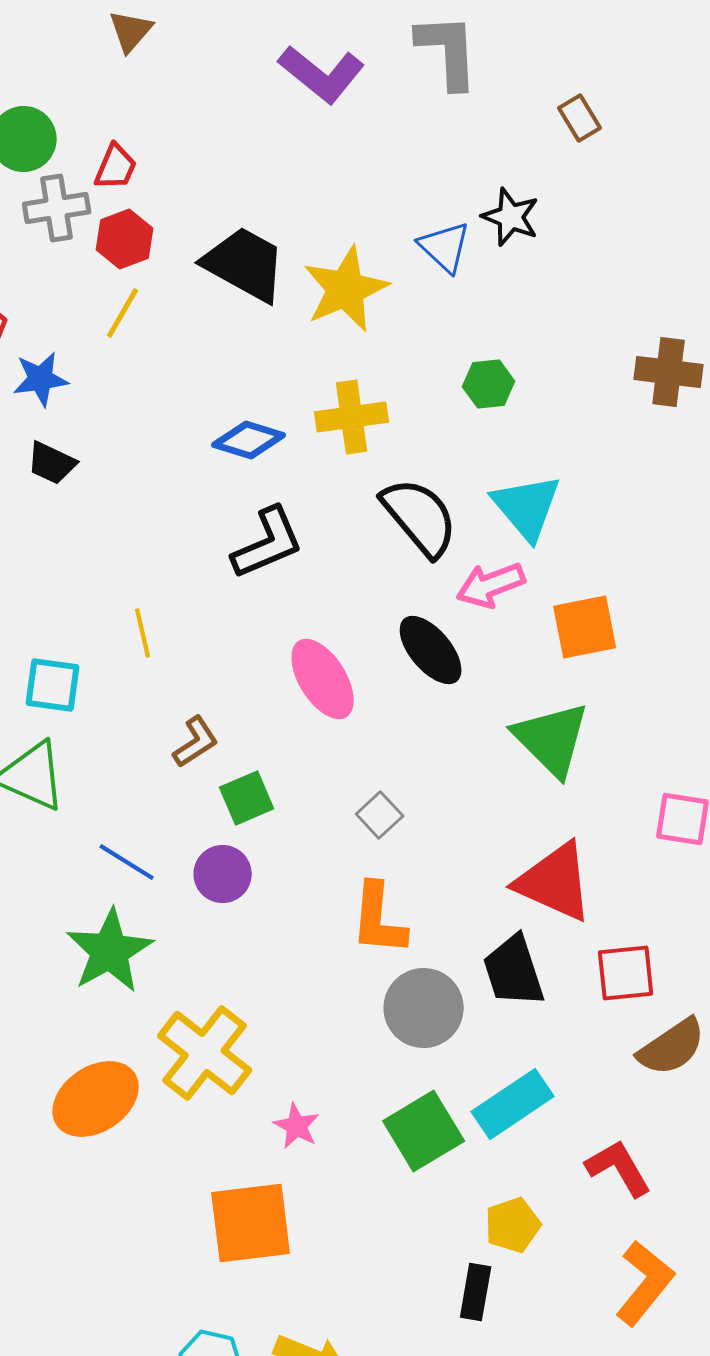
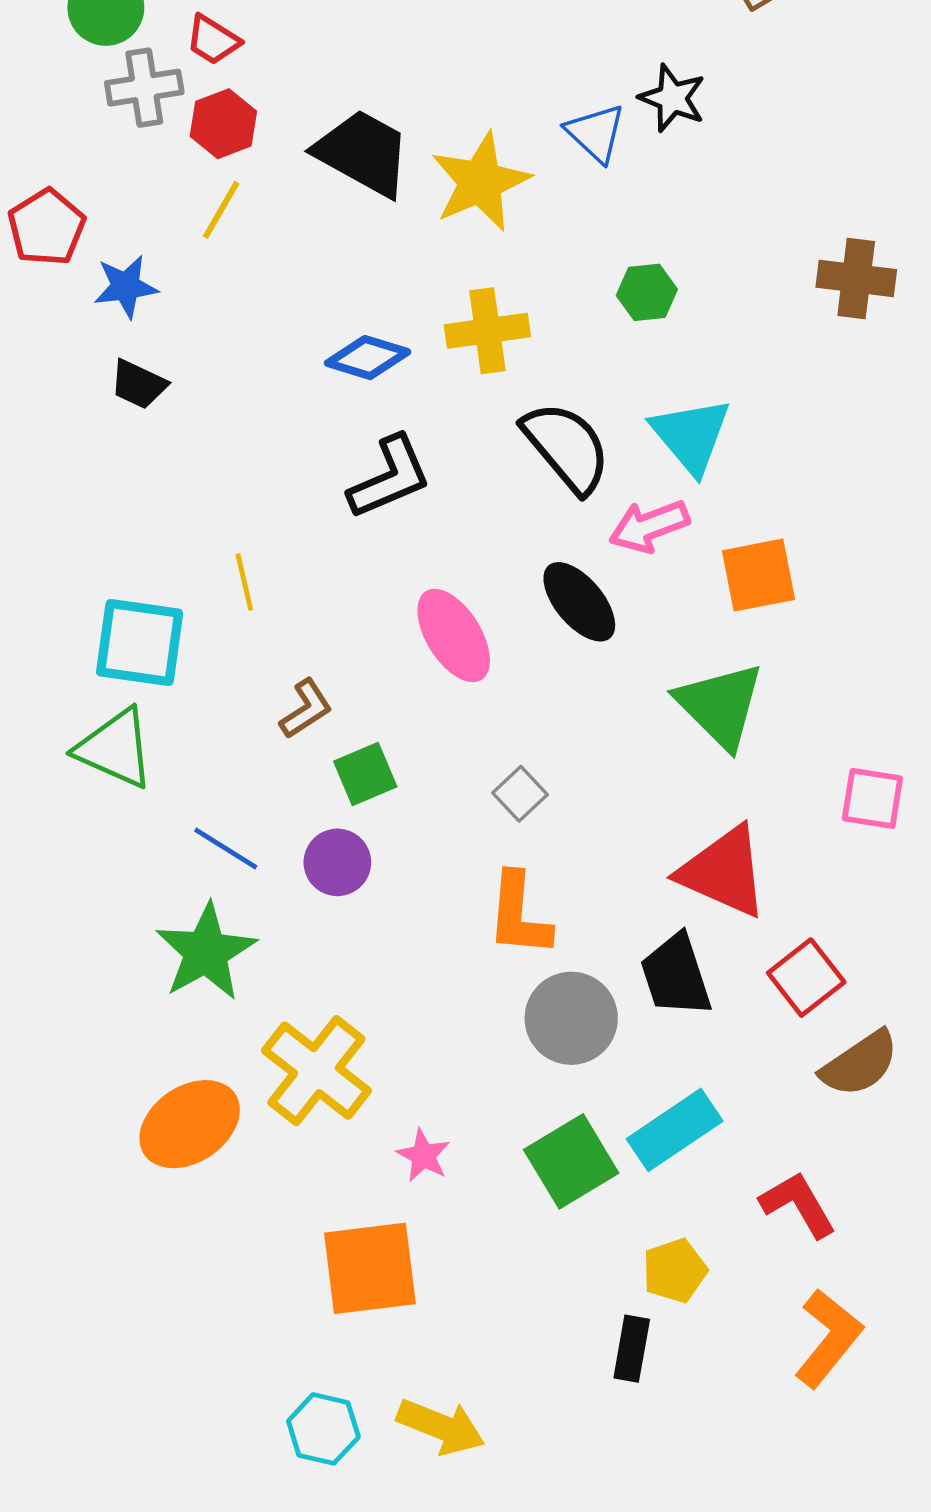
red trapezoid: (116, 167) -> (213, 40), turned 99
cyan square: (53, 685) -> (140, 643), size x1.4
red square: (626, 973) -> (806, 978), turned -32

